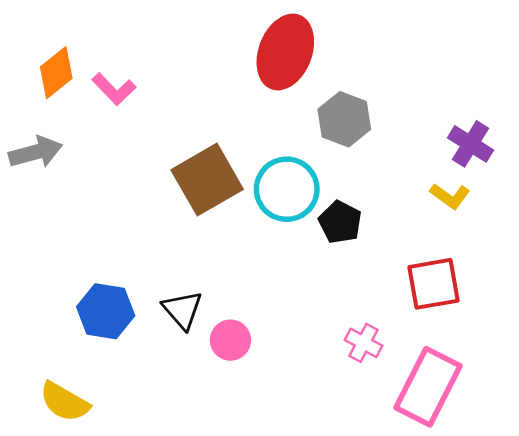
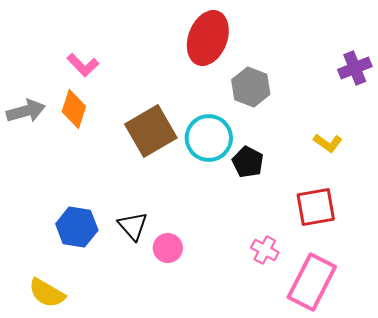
orange diamond: (56, 73) -> (74, 109), moved, turned -33
purple cross: (470, 144) -> (355, 68), moved, turned 36

